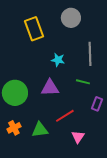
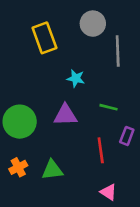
gray line: (90, 54) -> (118, 51), moved
red line: (65, 116) -> (101, 150), moved, turned -66
pink triangle: (78, 137) -> (108, 192), moved, turned -32

